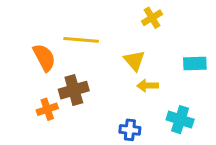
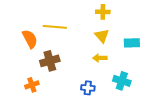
yellow cross: (152, 18) -> (103, 12), turned 32
yellow triangle: (134, 61) -> (102, 36), moved
orange cross: (47, 109) -> (32, 85), moved

